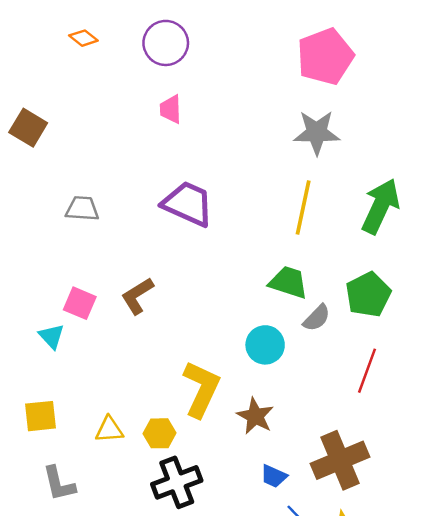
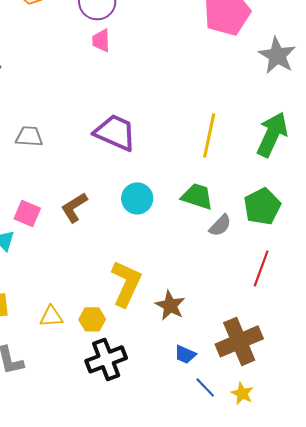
pink trapezoid: (171, 109) -> (101, 40), moved
gray star: (317, 133) -> (277, 55), moved, turned 30
cyan circle: (265, 345) -> (137, 198), moved

